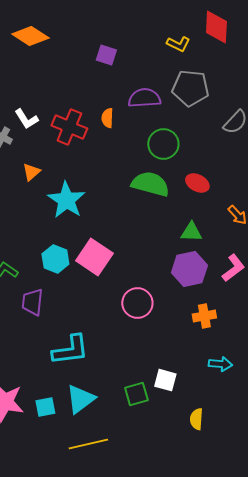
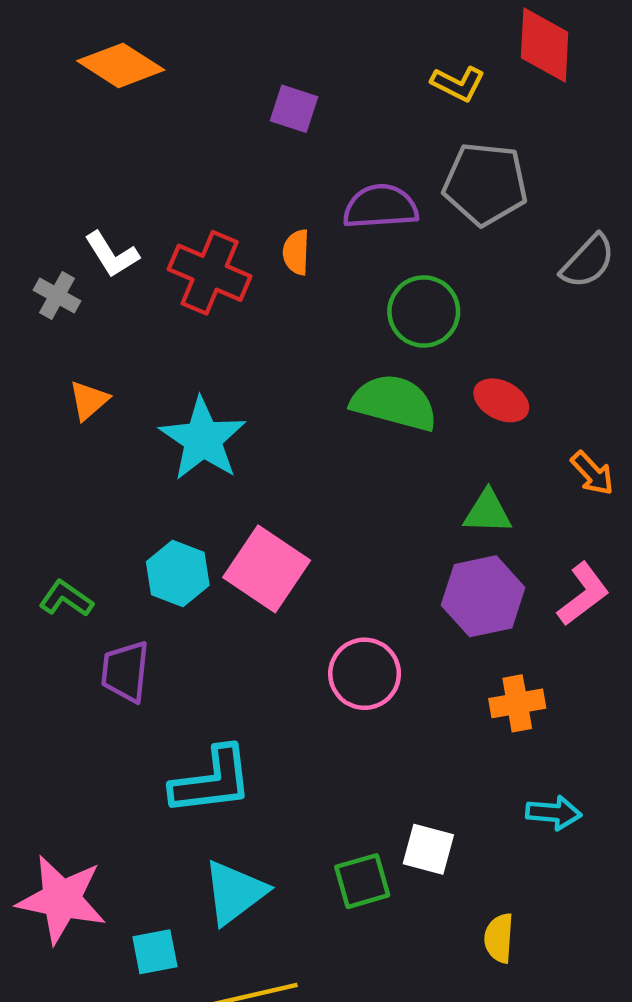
orange triangle: (31, 172) -> (89, 400), moved
cyan square: (45, 407) -> (155, 952), moved

